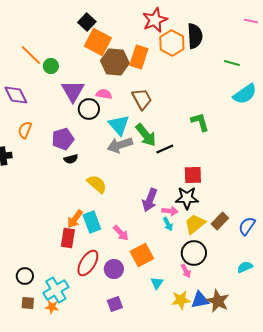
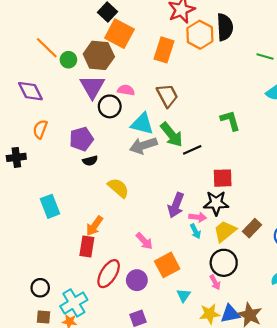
brown hexagon: (115, 62) -> (99, 55), moved
cyan triangle: (119, 125) -> (142, 124), turned -35
cyan rectangle: (92, 222) -> (50, 206), moved

